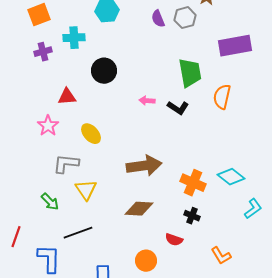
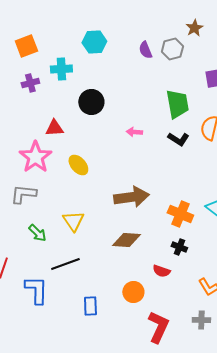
black L-shape: (178, 108) -> (178, 139), moved
pink star: (48, 126) -> (35, 157), size x1.5
gray L-shape: (66, 164) -> (23, 194), moved

